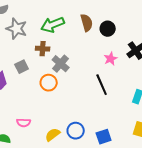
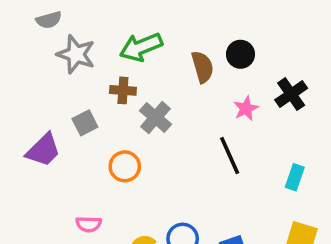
brown semicircle: (87, 23) -> (203, 67), moved
orange circle: (49, 83) -> (125, 166), moved

